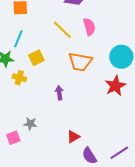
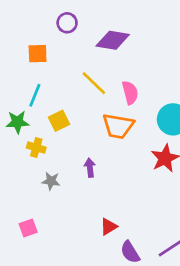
pink semicircle: (89, 27) -> (130, 93), moved
gray star: (30, 124) -> (51, 181), moved

